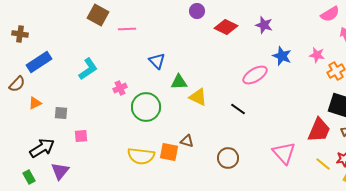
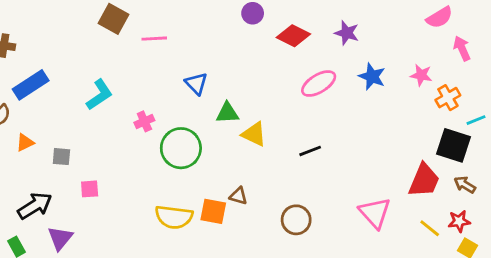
pink ellipse: (255, 75) -> (319, 84), moved
black line: (238, 109) -> (310, 151), turned -56

